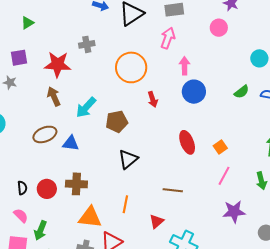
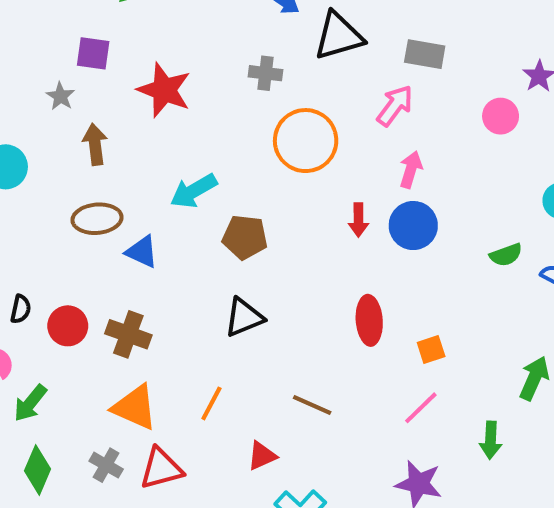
gray cross: (87, 44) -> (266, 73), moved
brown arrow: (54, 97) -> (95, 144), moved
red arrow: (153, 99) -> (358, 220), moved

